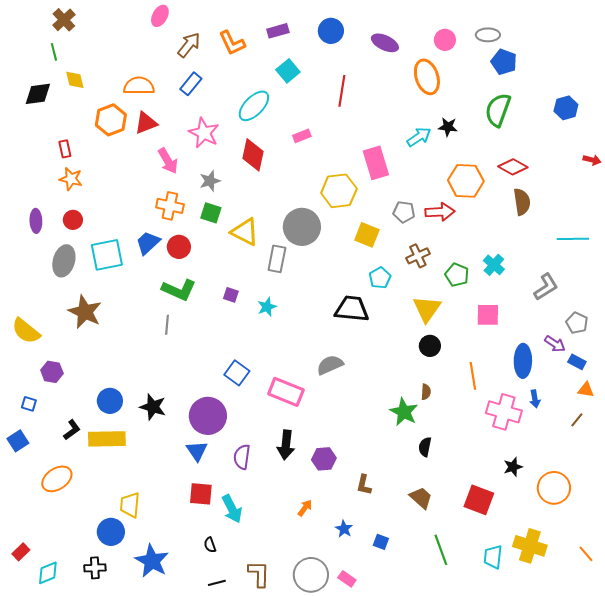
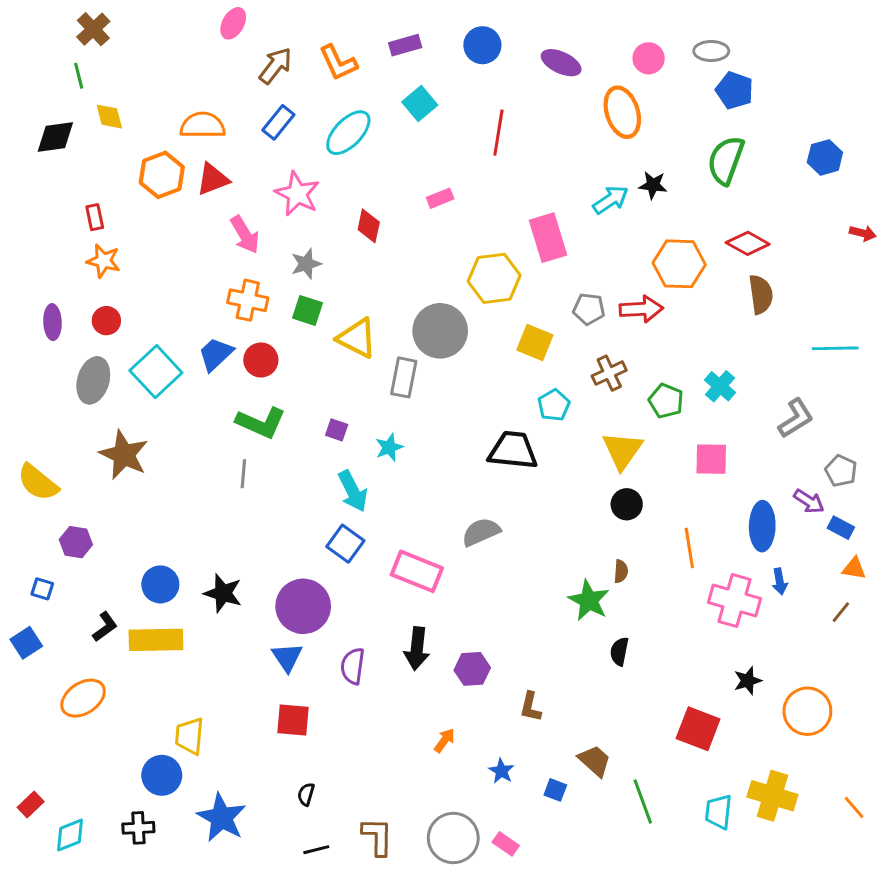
cyan ellipse: (254, 106) -> (348, 133), moved
red diamond: (253, 155) -> (369, 226), size x0.7
cyan square: (107, 255) -> (156, 372), turned -32
brown trapezoid: (421, 498) -> (595, 761), moved
cyan arrow: (232, 509) -> (353, 491), moved
black semicircle: (210, 545) -> (306, 794), turned 35

